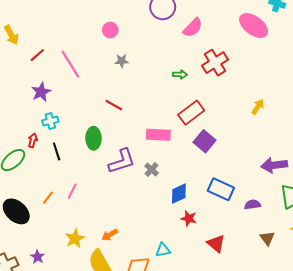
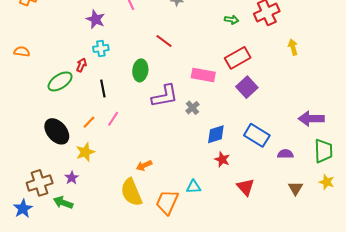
purple star: (41, 92) -> (96, 19), turned -30
yellow arrow: (258, 107) -> (293, 47), moved, turned -56
black line: (57, 151) -> (103, 89), moved
yellow star: (75, 238) -> (85, 152), moved

